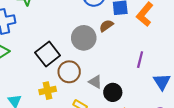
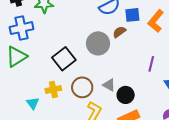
brown circle: (69, 72) -> (82, 87), moved
yellow cross: (48, 91) -> (53, 89), moved

